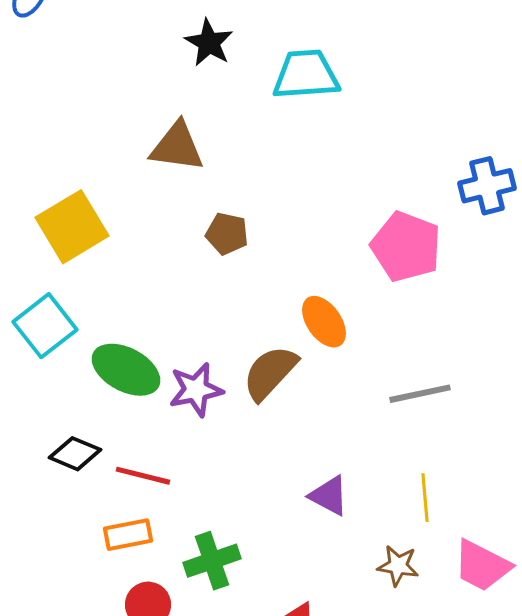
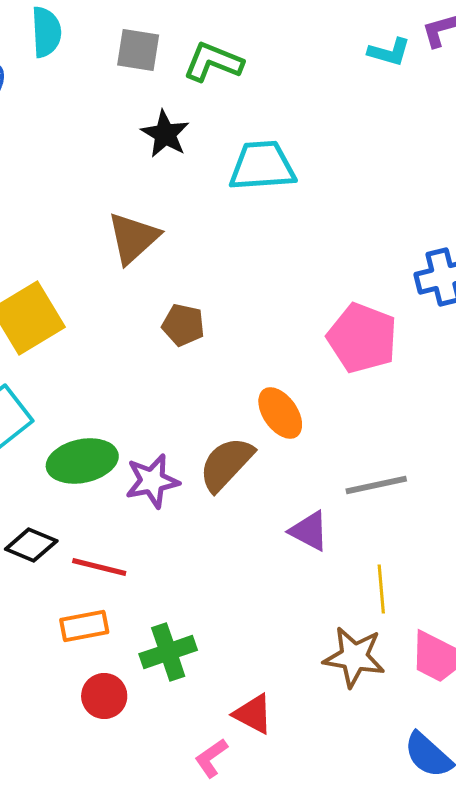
brown triangle: (177, 147) -> (133, 238), turned -50
green ellipse: (126, 370) -> (82, 461), turned -40
purple triangle: (329, 496) -> (309, 531), moved
brown star: (398, 566) -> (354, 657), size x1.5

